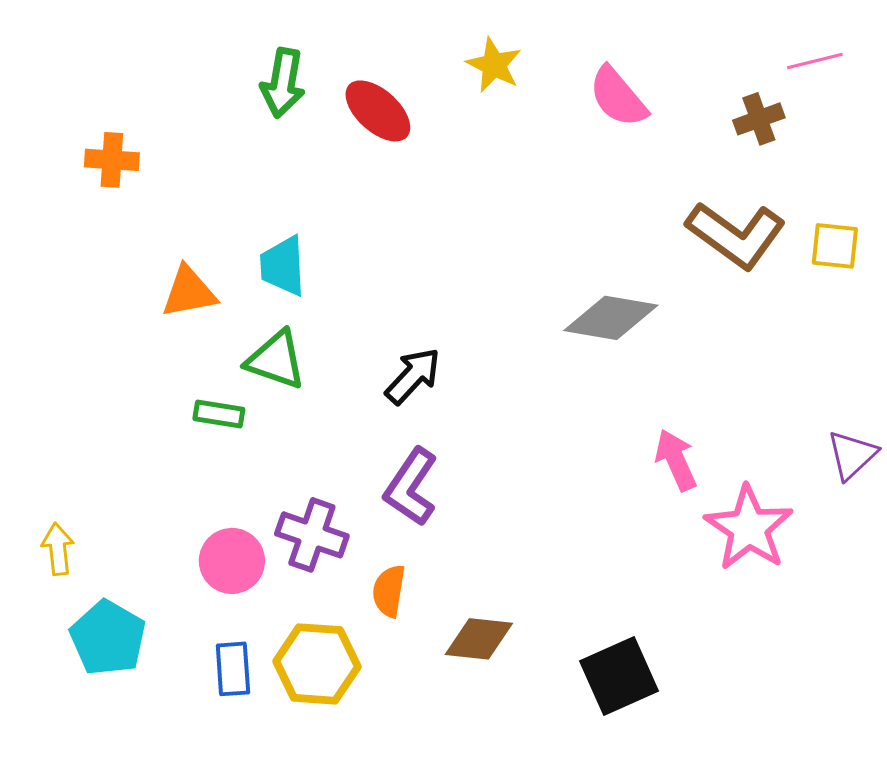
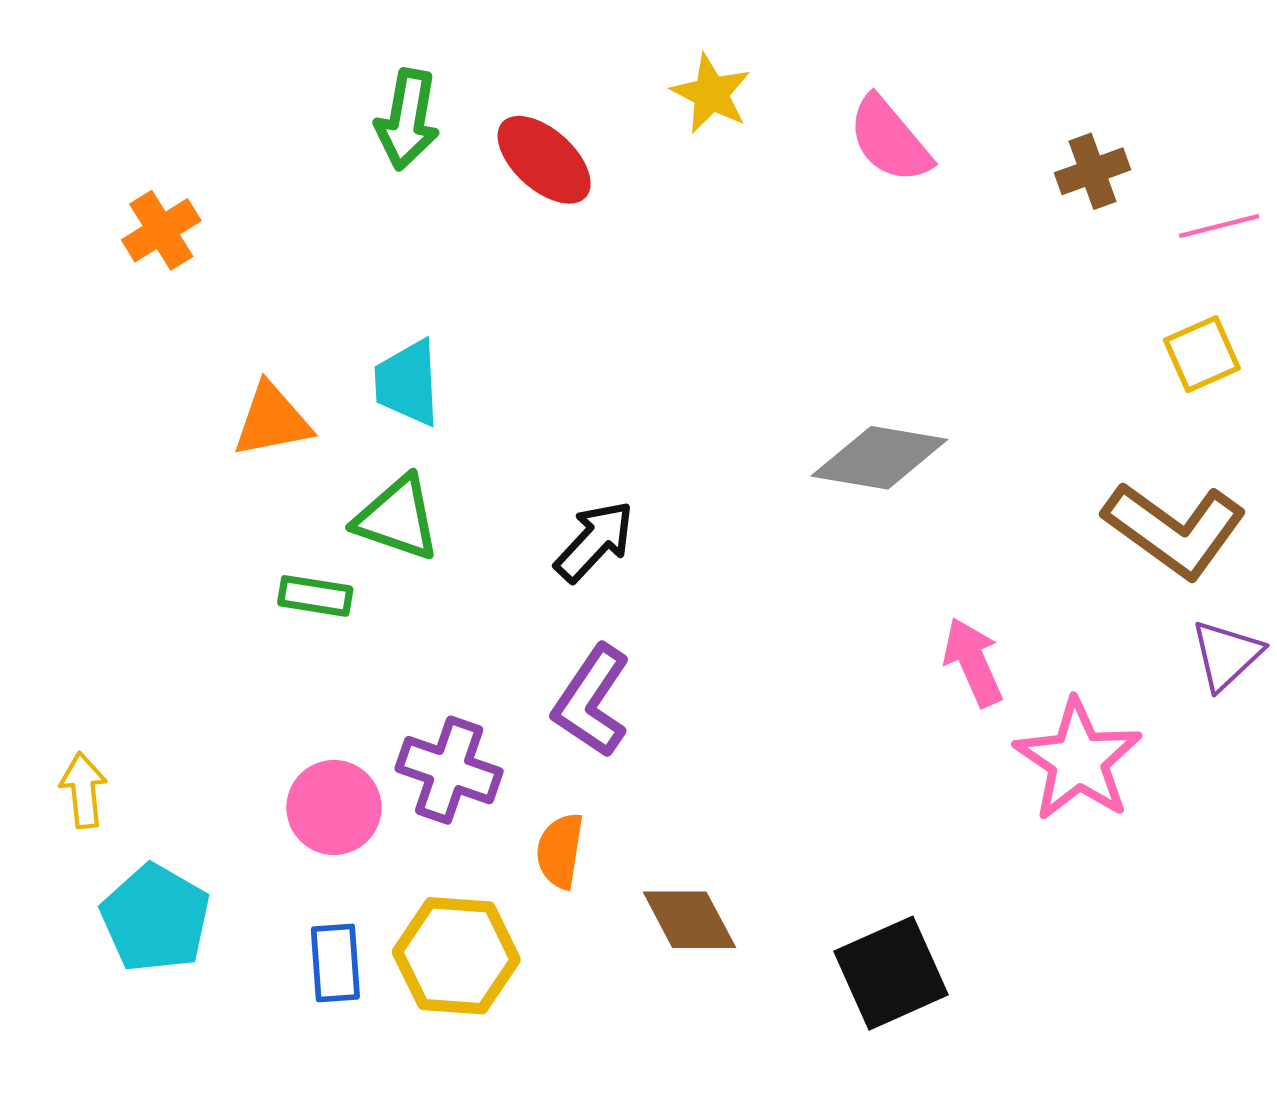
pink line: (815, 61) -> (1219, 226), moved
orange cross: (112, 160) -> (161, 230), turned -36
brown L-shape: (736, 235) -> (1175, 530), moved
yellow square: (835, 246) -> (1202, 354), turned -30
brown diamond: (479, 639) -> (689, 920), turned 56

